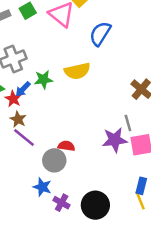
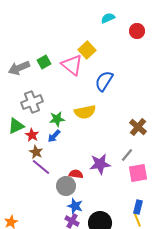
blue arrow: (23, 89) -> (54, 136), moved
gray line: (128, 123) -> (127, 155), turned 56
purple star: (115, 140) -> (100, 164), moved
blue star: (42, 187) -> (75, 206), moved

